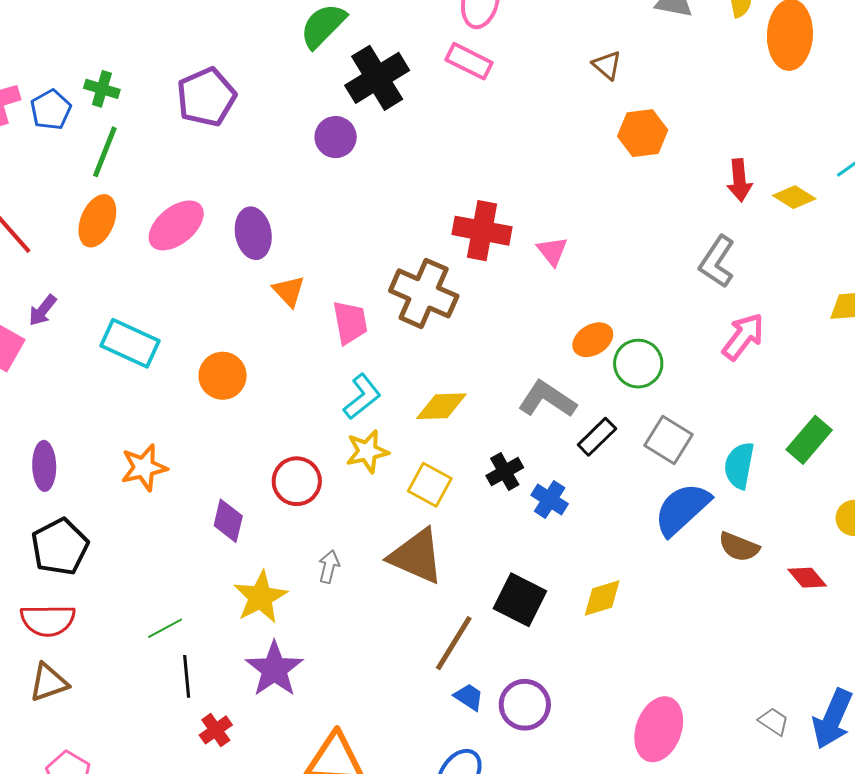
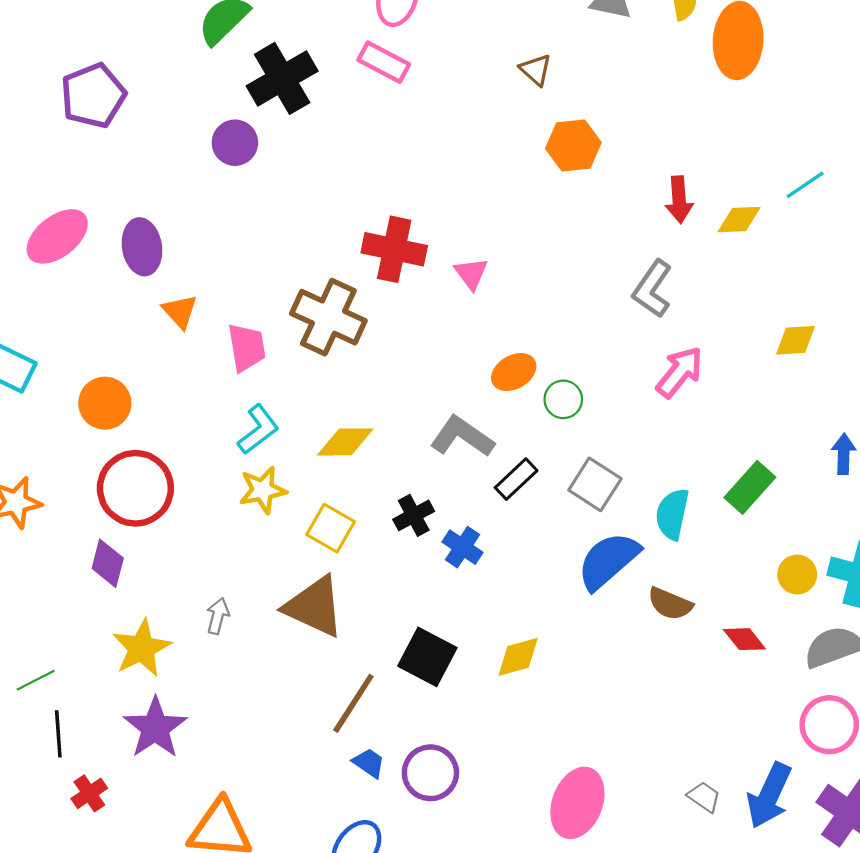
yellow diamond: (794, 197) -> (739, 220), turned -36
green circle: (638, 364) -> (563, 399), size x0.7
red circle: (297, 481) -> (135, 488), moved, size x1.4

